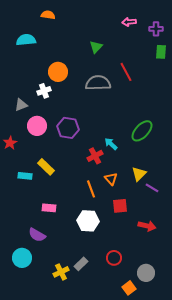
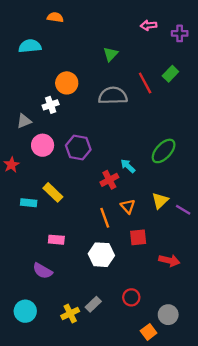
green rectangle: (161, 52) -> (170, 74), moved, turned 40
purple line: (152, 188) -> (183, 210), moved
cyan circle: (22, 258) -> (25, 311), moved

